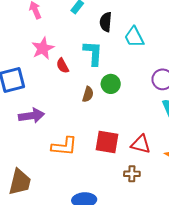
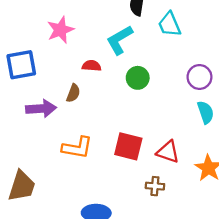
cyan L-shape: (93, 53) -> (119, 40), turned -128
red semicircle: (63, 66) -> (92, 66), moved, turned 119
brown semicircle: (88, 94) -> (73, 93), moved

